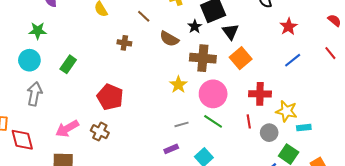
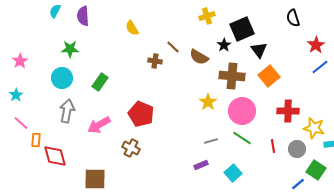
brown line: (144, 16) -> (173, 47), moved
blue line: (293, 60) -> (320, 67), moved
red line: (249, 121) -> (273, 146), moved
pink arrow: (67, 129) -> (99, 125), moved

